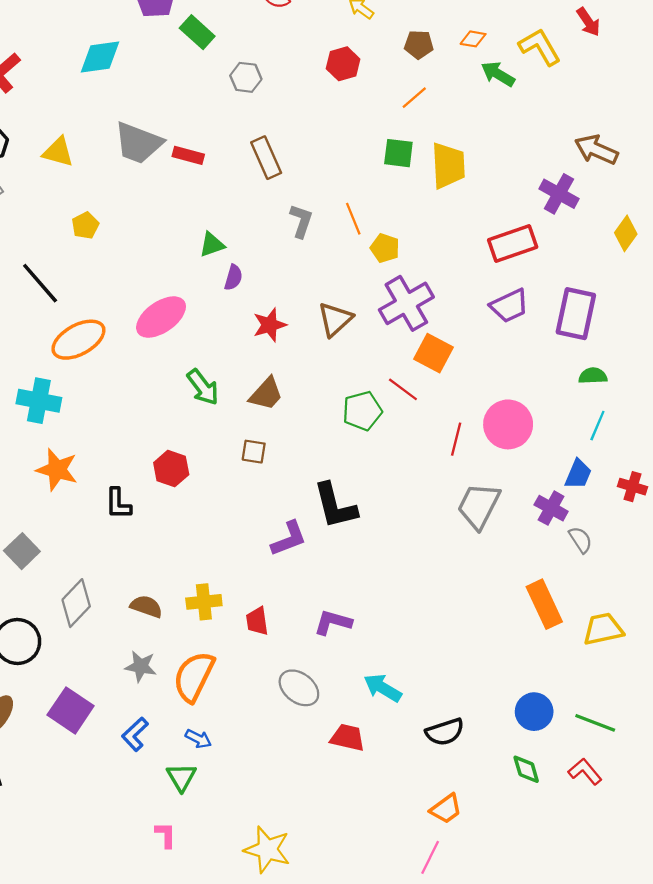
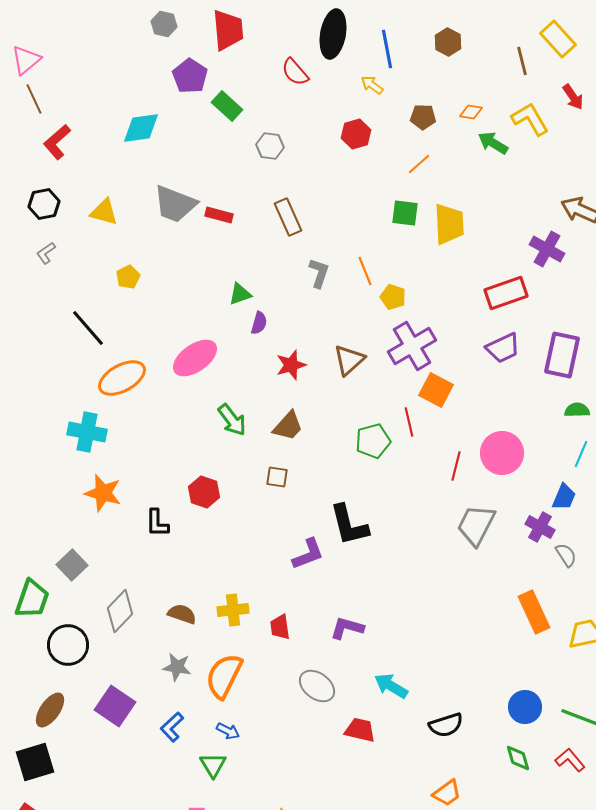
red line: (403, 389) -> (409, 422), turned 40

